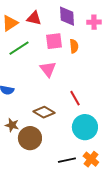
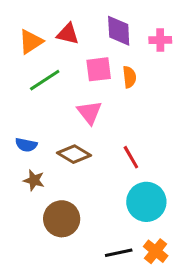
brown diamond: (44, 112) -> (74, 154), moved
brown star: (12, 125) -> (34, 180), moved

